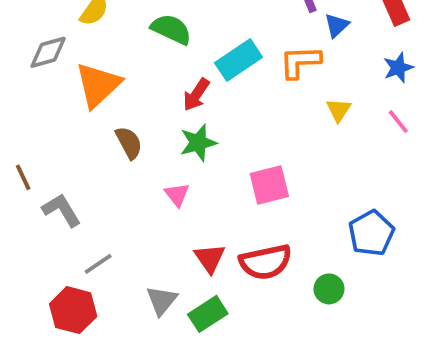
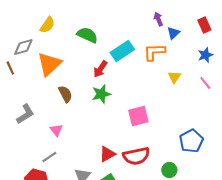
brown line: (23, 177) -> (10, 68), moved
pink triangle: (177, 195) -> (56, 130), moved
gray L-shape: (62, 210) -> (25, 114), moved, turned 90
red triangle: (210, 258) -> (107, 154), turned 36

